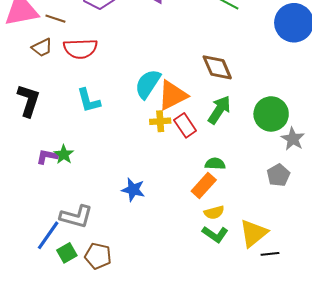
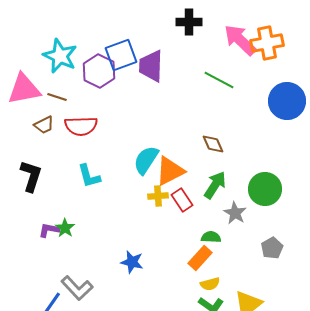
brown diamond: (217, 67) -> (213, 144), size x0.7
gray star: (293, 139) -> (235, 213), moved
gray L-shape: (76, 217) -> (77, 288), turned 32

